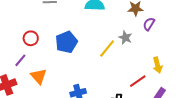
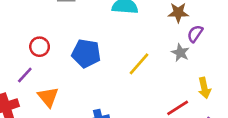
gray star: (125, 38) -> (180, 53), moved
blue pentagon: (67, 42) -> (86, 53), turned 30

